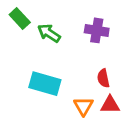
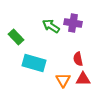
green rectangle: (20, 19) -> (16, 37), moved
green arrow: (49, 33) -> (51, 26), moved

